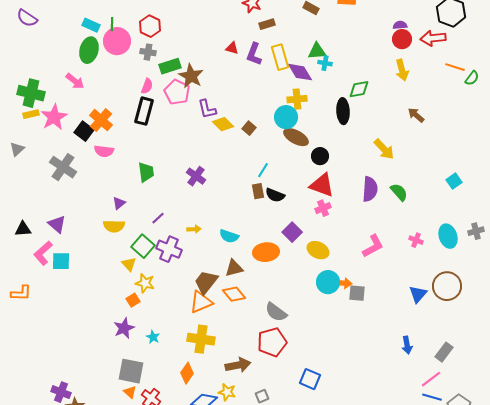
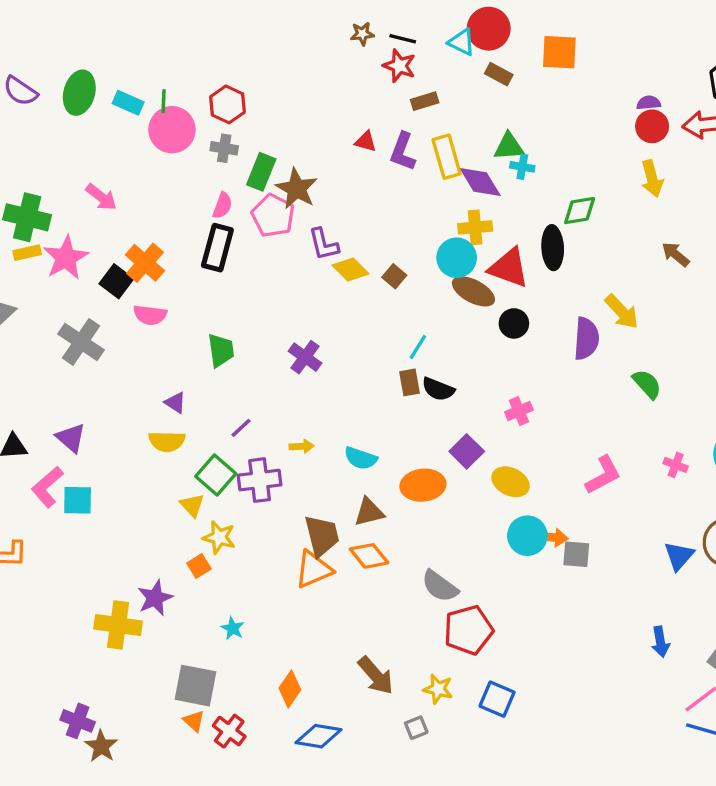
green ellipse: (89, 50) -> (79, 93), moved
green rectangle: (170, 66) -> (261, 172), turned -50
red triangle: (322, 185) -> (509, 268), moved
purple semicircle: (370, 189) -> (586, 339), moved
purple triangle: (119, 203) -> (175, 403), turned -48
purple cross: (169, 249) -> (260, 480), turned -30
brown trapezoid: (206, 282) -> (322, 536), turned 128
purple star: (124, 328) -> (155, 598), moved
yellow cross: (201, 339) -> (118, 625), moved
red pentagon: (272, 342) -> (468, 630), moved
brown arrow: (238, 365) -> (376, 675), turned 60
yellow star: (227, 392) -> (438, 689), moved

